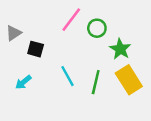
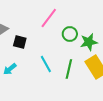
green circle: (97, 28) -> (70, 34), moved
green star: (120, 49) -> (89, 42), turned 30

